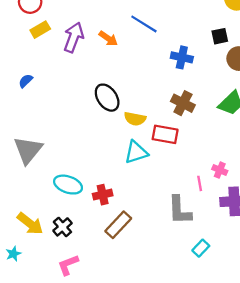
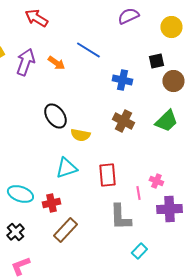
red rectangle: (165, 134) -> (107, 175), moved, turned 75
cyan triangle: (136, 152) -> (66, 168), moved

